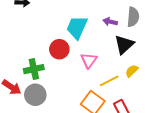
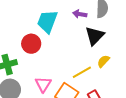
pink triangle: (89, 60) -> (43, 84), moved

